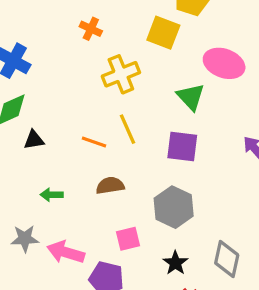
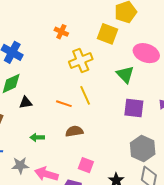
purple square: (182, 146) -> (134, 108), moved
gray hexagon: (174, 207) -> (143, 148), moved
pink square: (128, 239) -> (86, 165), turned 35

